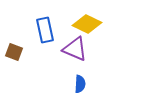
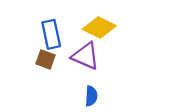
brown square: (14, 52) -> (46, 59), moved

